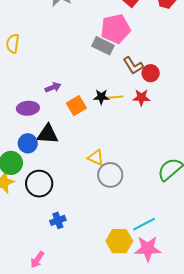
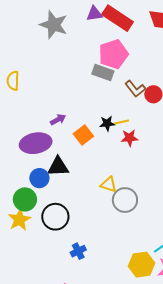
red star: (141, 97) -> (129, 138), moved
purple ellipse: (28, 108) -> (36, 143), size x1.4

